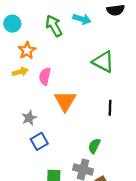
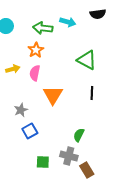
green arrow: (54, 26) -> (43, 28), turned -54
orange star: (27, 50) -> (36, 50), moved
black line: (110, 108) -> (92, 93), moved

